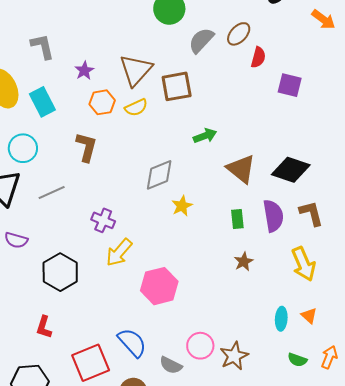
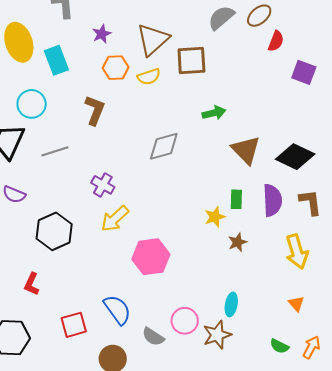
yellow star: (182, 206) -> (215, 217), moved
cyan ellipse: (281, 319) -> (231, 304), moved
red square: (91, 363) -> (74, 325), size x0.7

